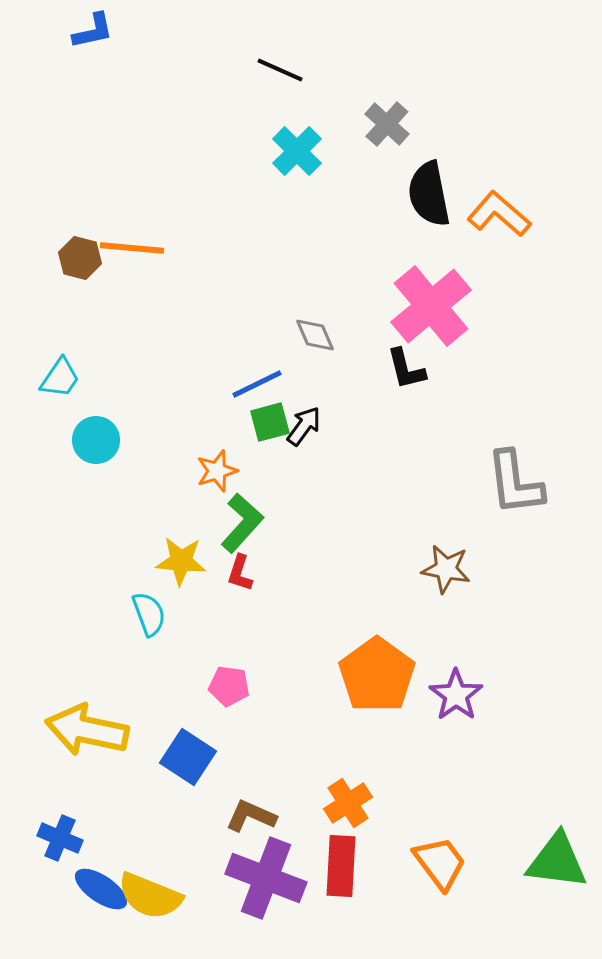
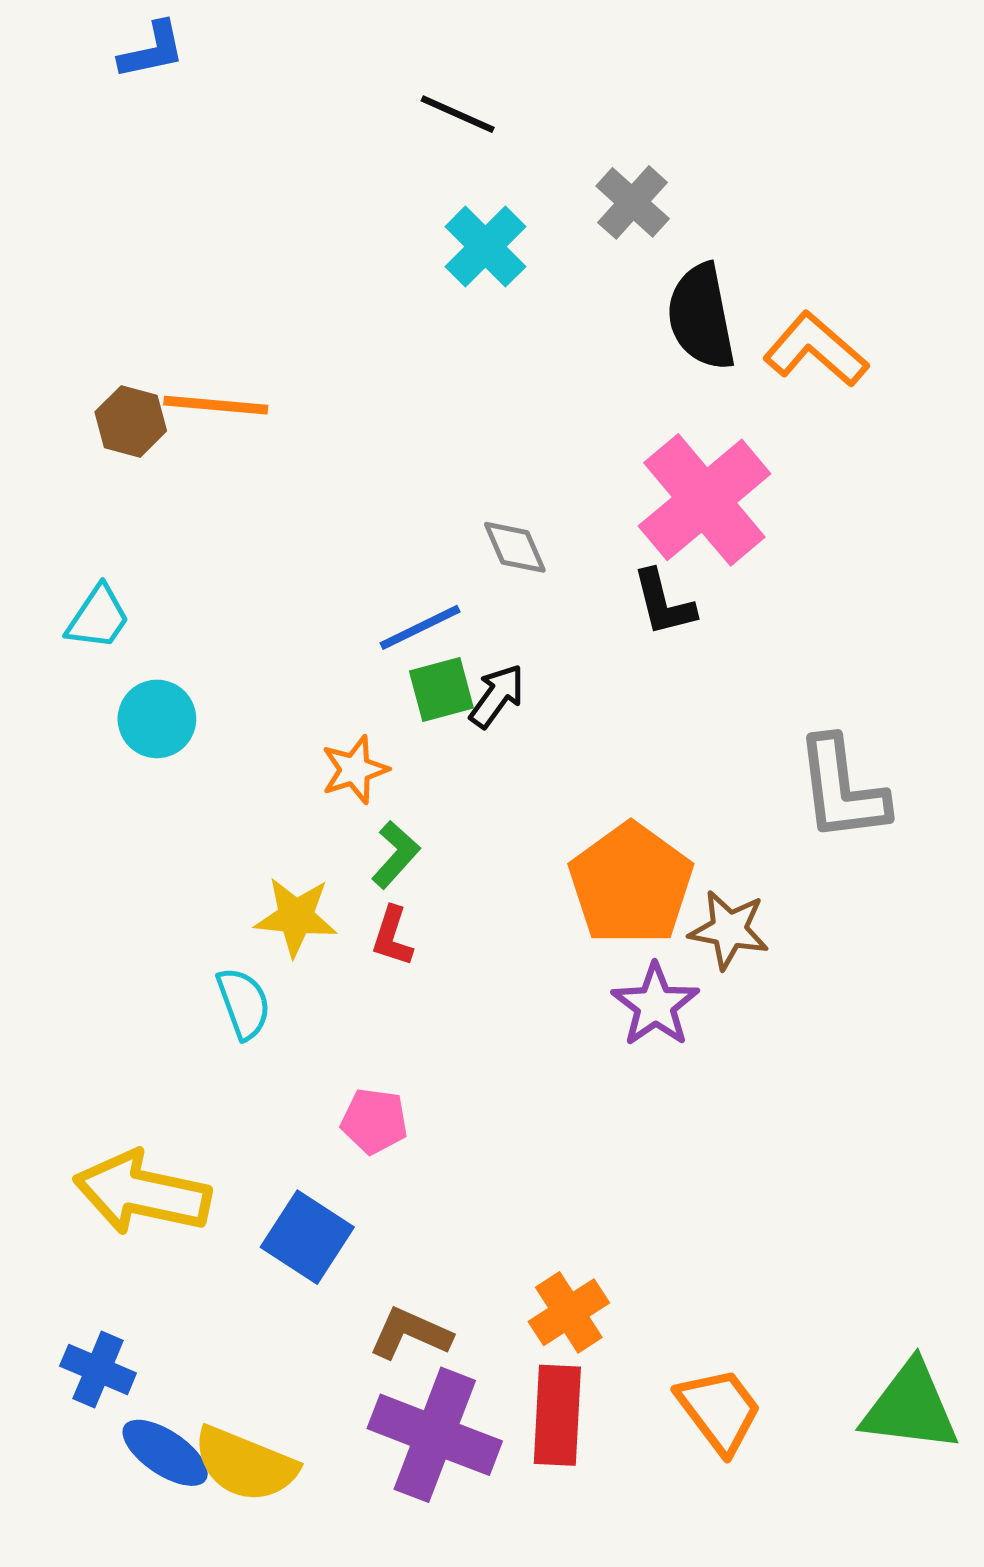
green L-shape: (242, 523) -> (396, 855), size x0.7
orange pentagon: (377, 675) -> (631, 884), moved
purple star: (456, 695) -> (655, 1005), moved

